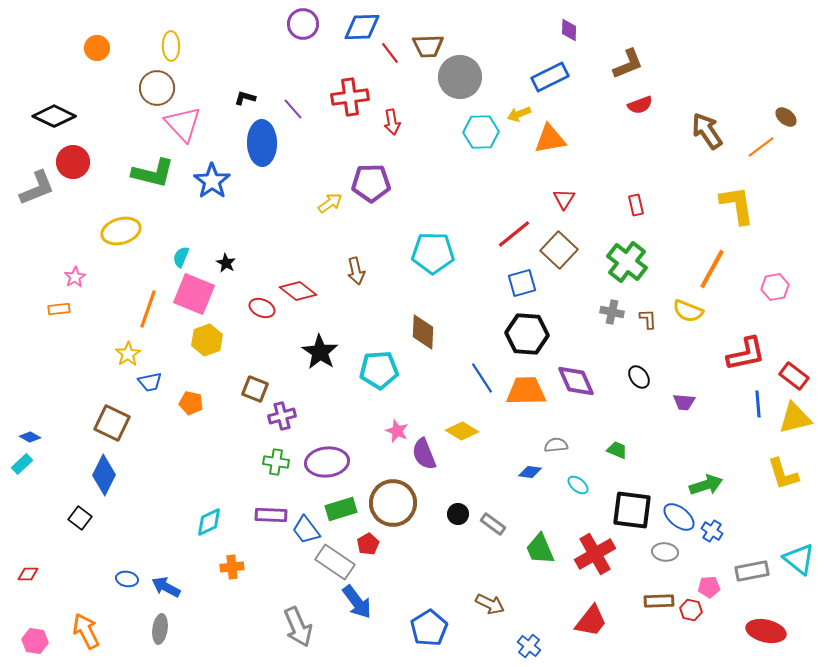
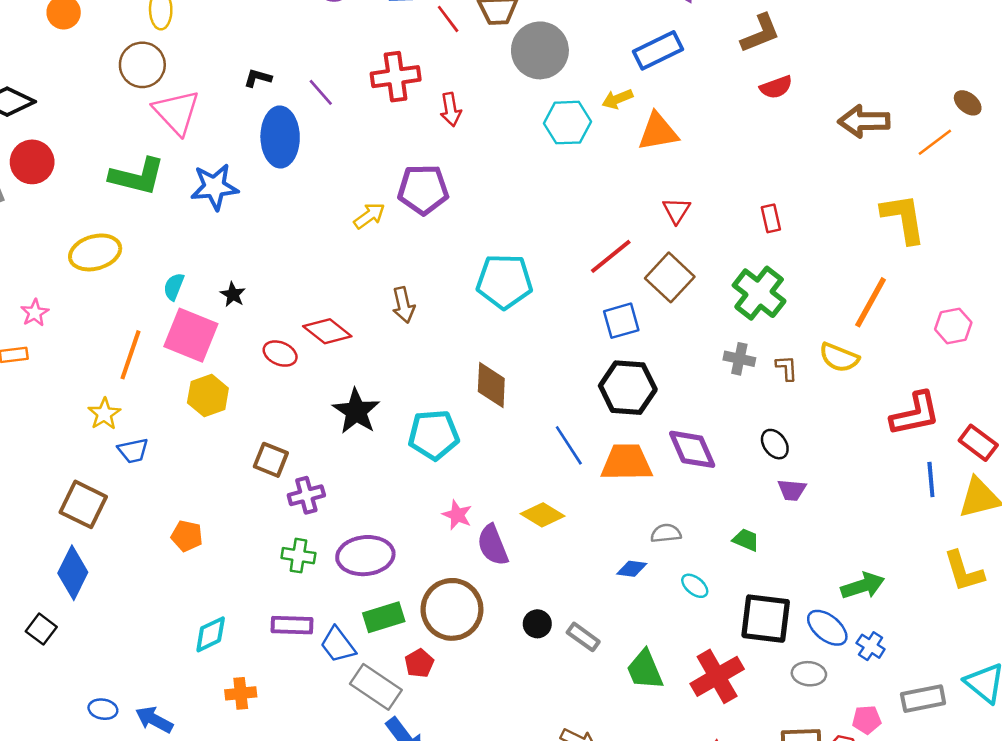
brown arrow: (707, 131) -> (864, 121), turned -57
blue star: (212, 181) -> (214, 187), turned 30
purple trapezoid: (684, 402) -> (792, 490), moved
orange pentagon: (191, 403) -> (187, 536), moved

